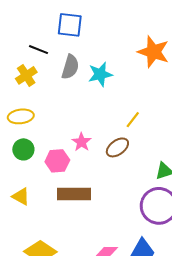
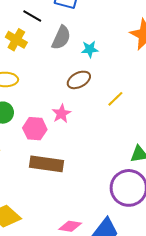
cyan star: (100, 74) -> (90, 49), size x0.7
yellow cross: (26, 75) -> (16, 40), turned -35
brown ellipse: (117, 147) -> (79, 80), moved

